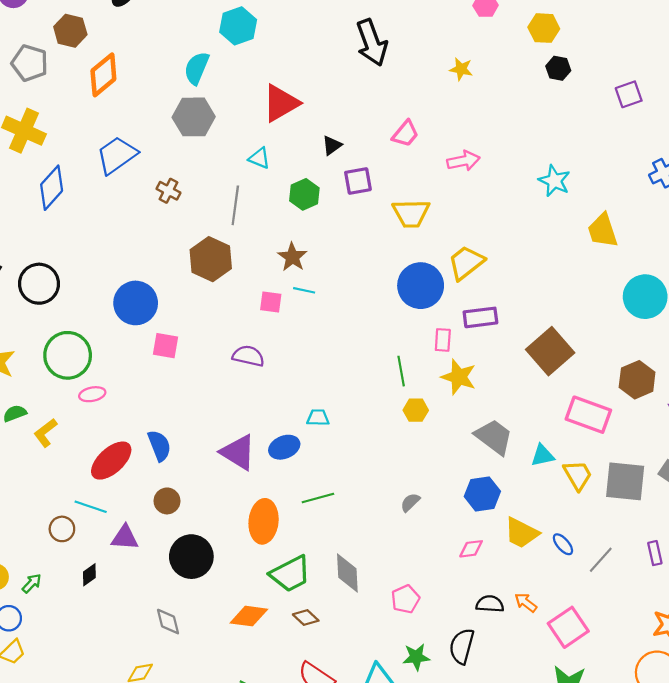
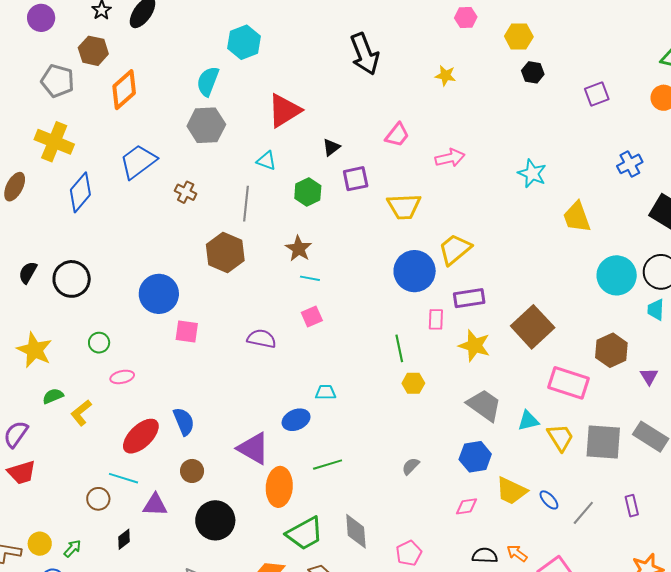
pink square: (271, 302) -> (312, 316), moved, turned -30
green circle: (68, 355) -> (99, 343), size x0.5
yellow star: (459, 377) -> (474, 346), moved
purple triangle: (238, 452) -> (253, 448), moved

